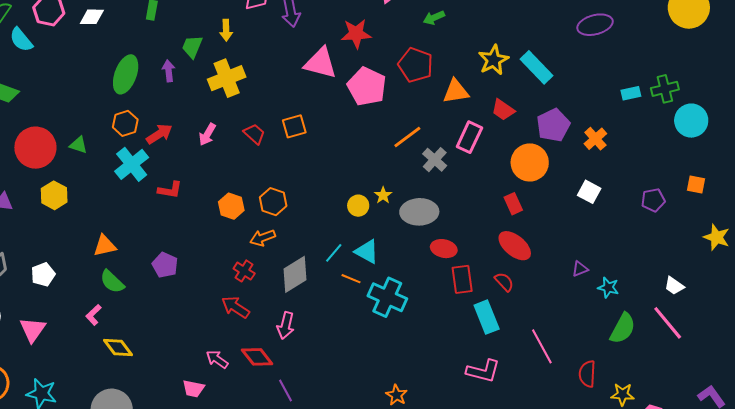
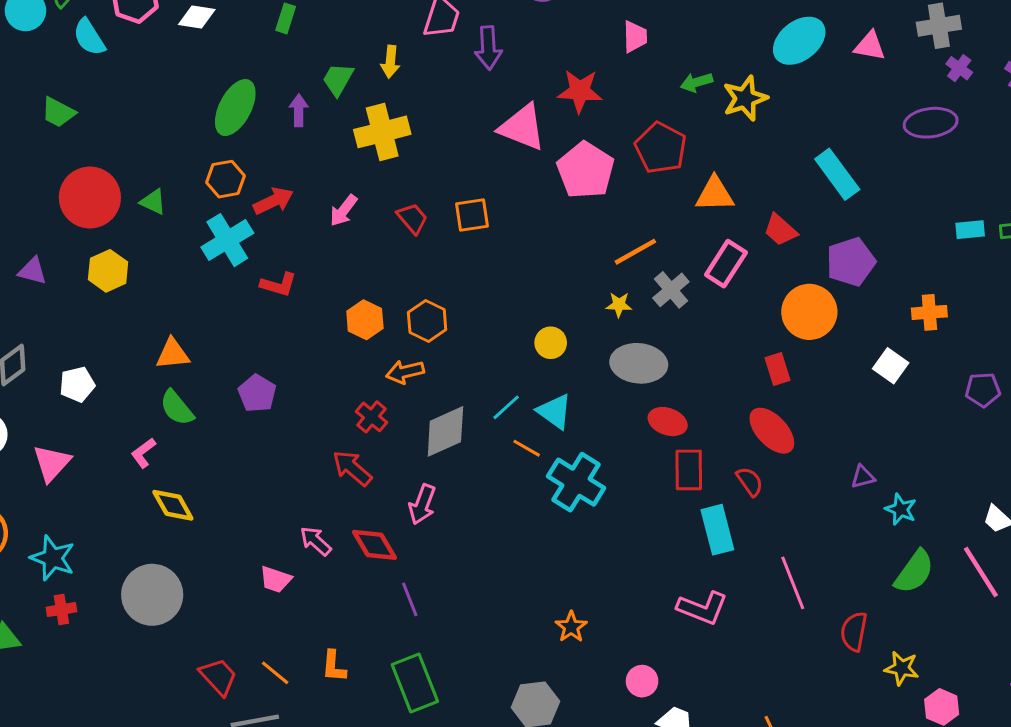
yellow star: (493, 60) -> (745, 98), moved
orange cross: (595, 139) -> (929, 312), moved, turned 30
yellow star: (383, 195) -> (619, 305), moved, turned 30

